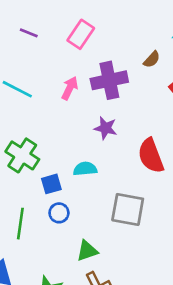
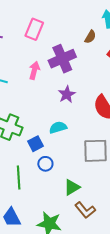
purple star: (106, 128) -> (67, 94), turned -30

